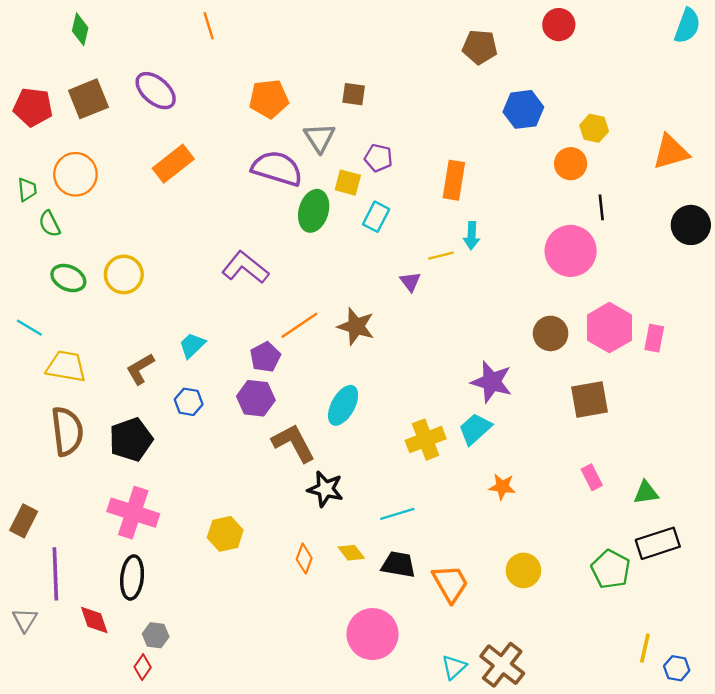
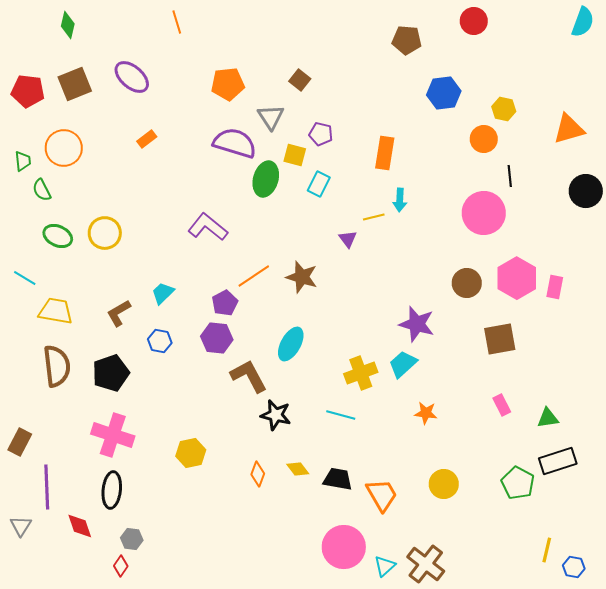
brown square: (354, 94) -> (300, 80), turned 30
orange rectangle: (173, 164) -> (147, 139), size x0.6
cyan line: (397, 514) -> (341, 415), moved, turned 32
pink circle: (373, 634) -> (344, 547), moved

